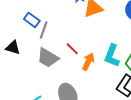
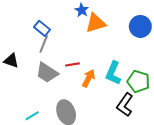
blue rectangle: (32, 20) -> (42, 28), moved
red line: (72, 49) -> (72, 64), turned -56

